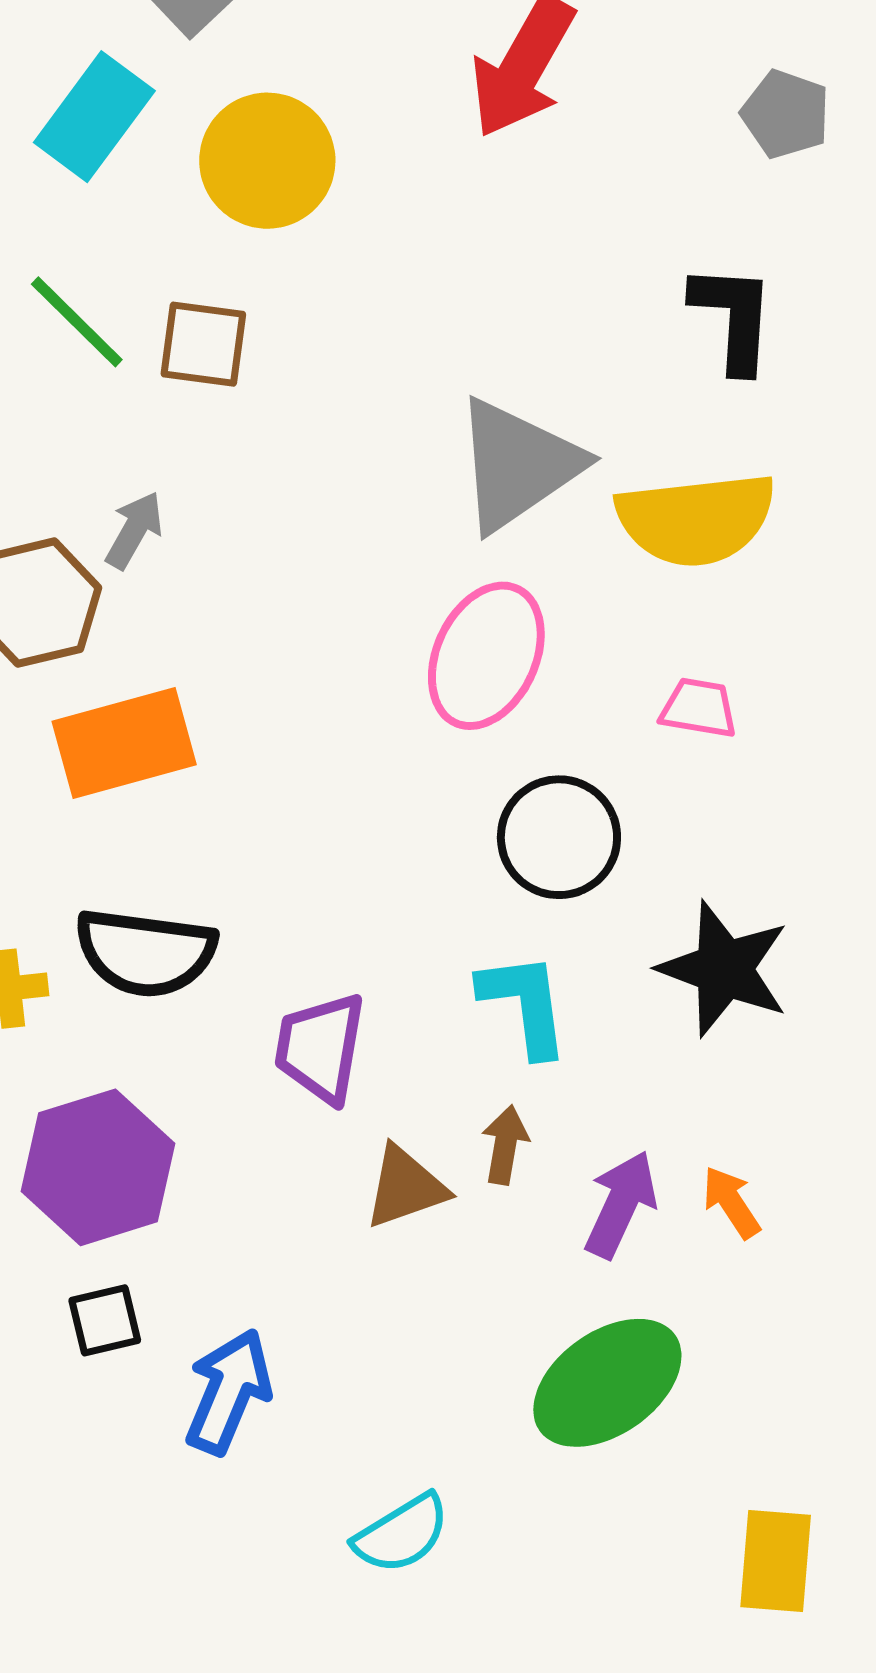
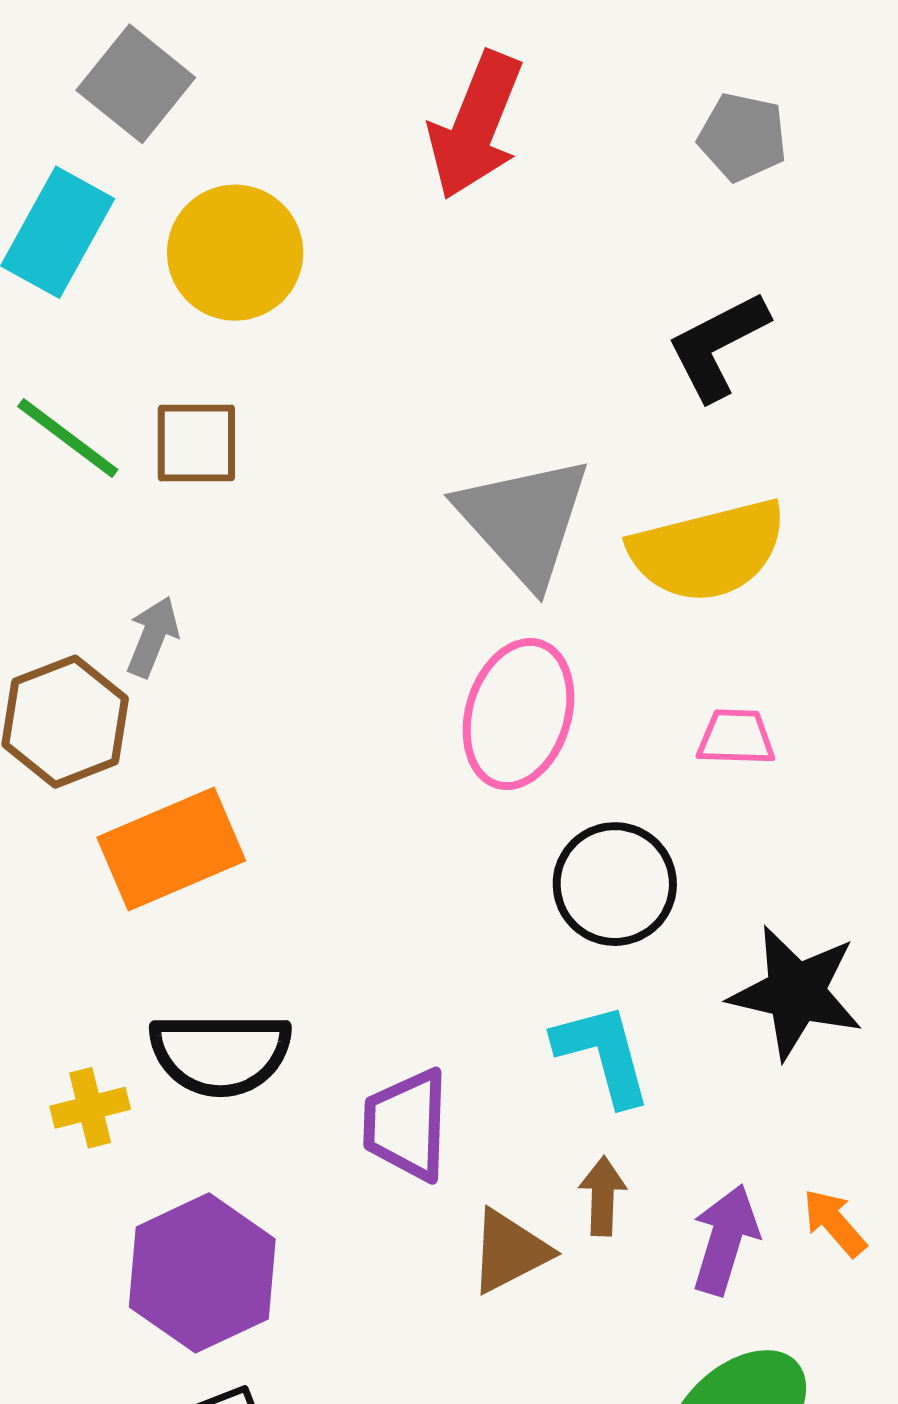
black L-shape: (733, 318) -> (718, 346), turned -113
gray triangle: (518, 465) -> (524, 520), turned -30

